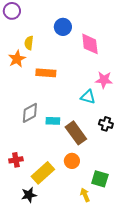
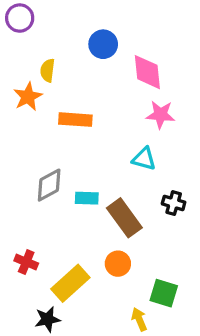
pink star: (104, 80) -> (160, 115), moved
red cross: (16, 160) -> (26, 262), turned 32

